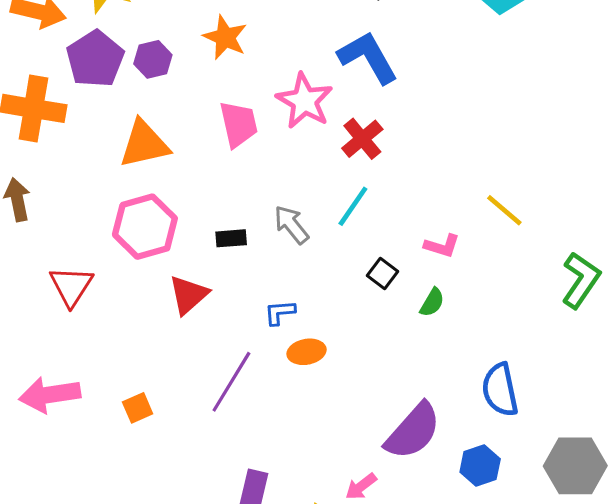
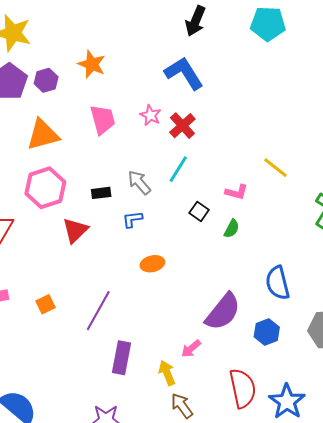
pink star: (304, 101) -> (150, 115), moved, size x0.6
blue L-shape: (280, 312) -> (132, 219), moved
purple line: (231, 382) -> (98, 311), moved

